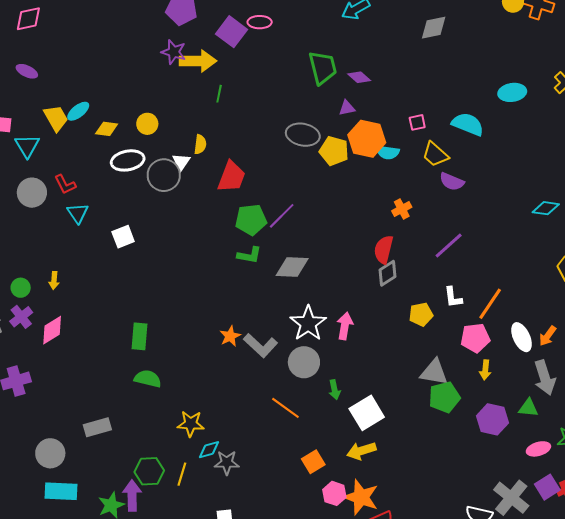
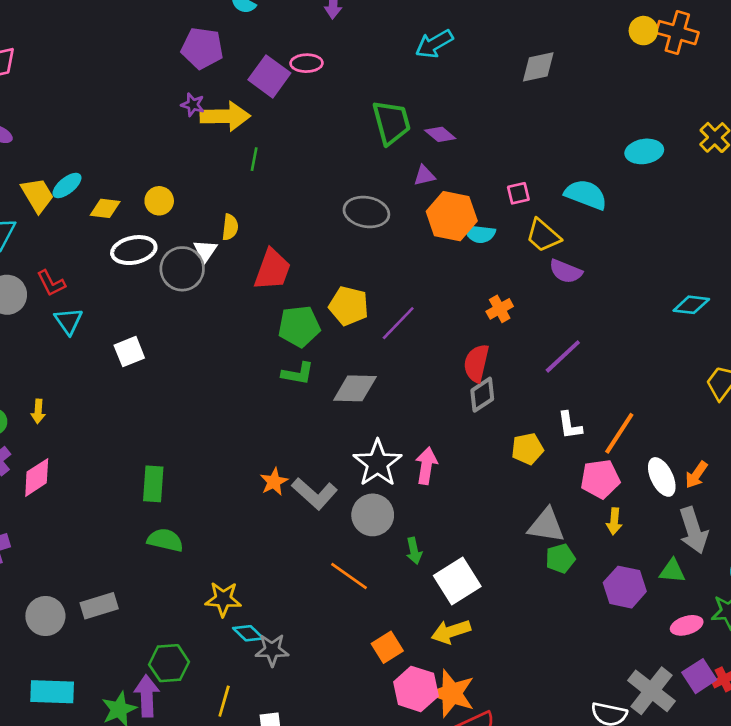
purple star: (174, 52) -> (193, 105), size x0.7
yellow pentagon: (334, 151) -> (349, 306), moved
purple line: (282, 216) -> (398, 323), moved
green pentagon: (444, 397) -> (560, 558), size x0.7
cyan diamond: (209, 450) -> (248, 633), turned 60
gray circle: (50, 453) -> (45, 616), moved
yellow line: (182, 474) -> (224, 701), moved
pink hexagon: (334, 493) -> (416, 689), size x1.4

